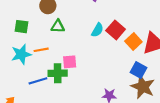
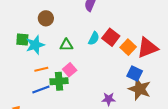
green triangle: (58, 26) -> (66, 45), moved
orange line: (41, 50) -> (41, 69), moved
cyan star: (21, 54) -> (35, 45), moved
pink square: (70, 62) -> (70, 70), turned -32

